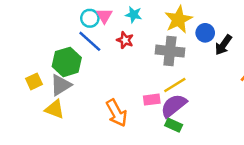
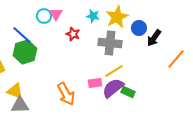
cyan star: (134, 15) -> (93, 16), moved
blue line: (90, 41) -> (22, 35), moved
gray triangle: (61, 85) -> (20, 105), moved, turned 30
green rectangle: (174, 125) -> (128, 92), moved

